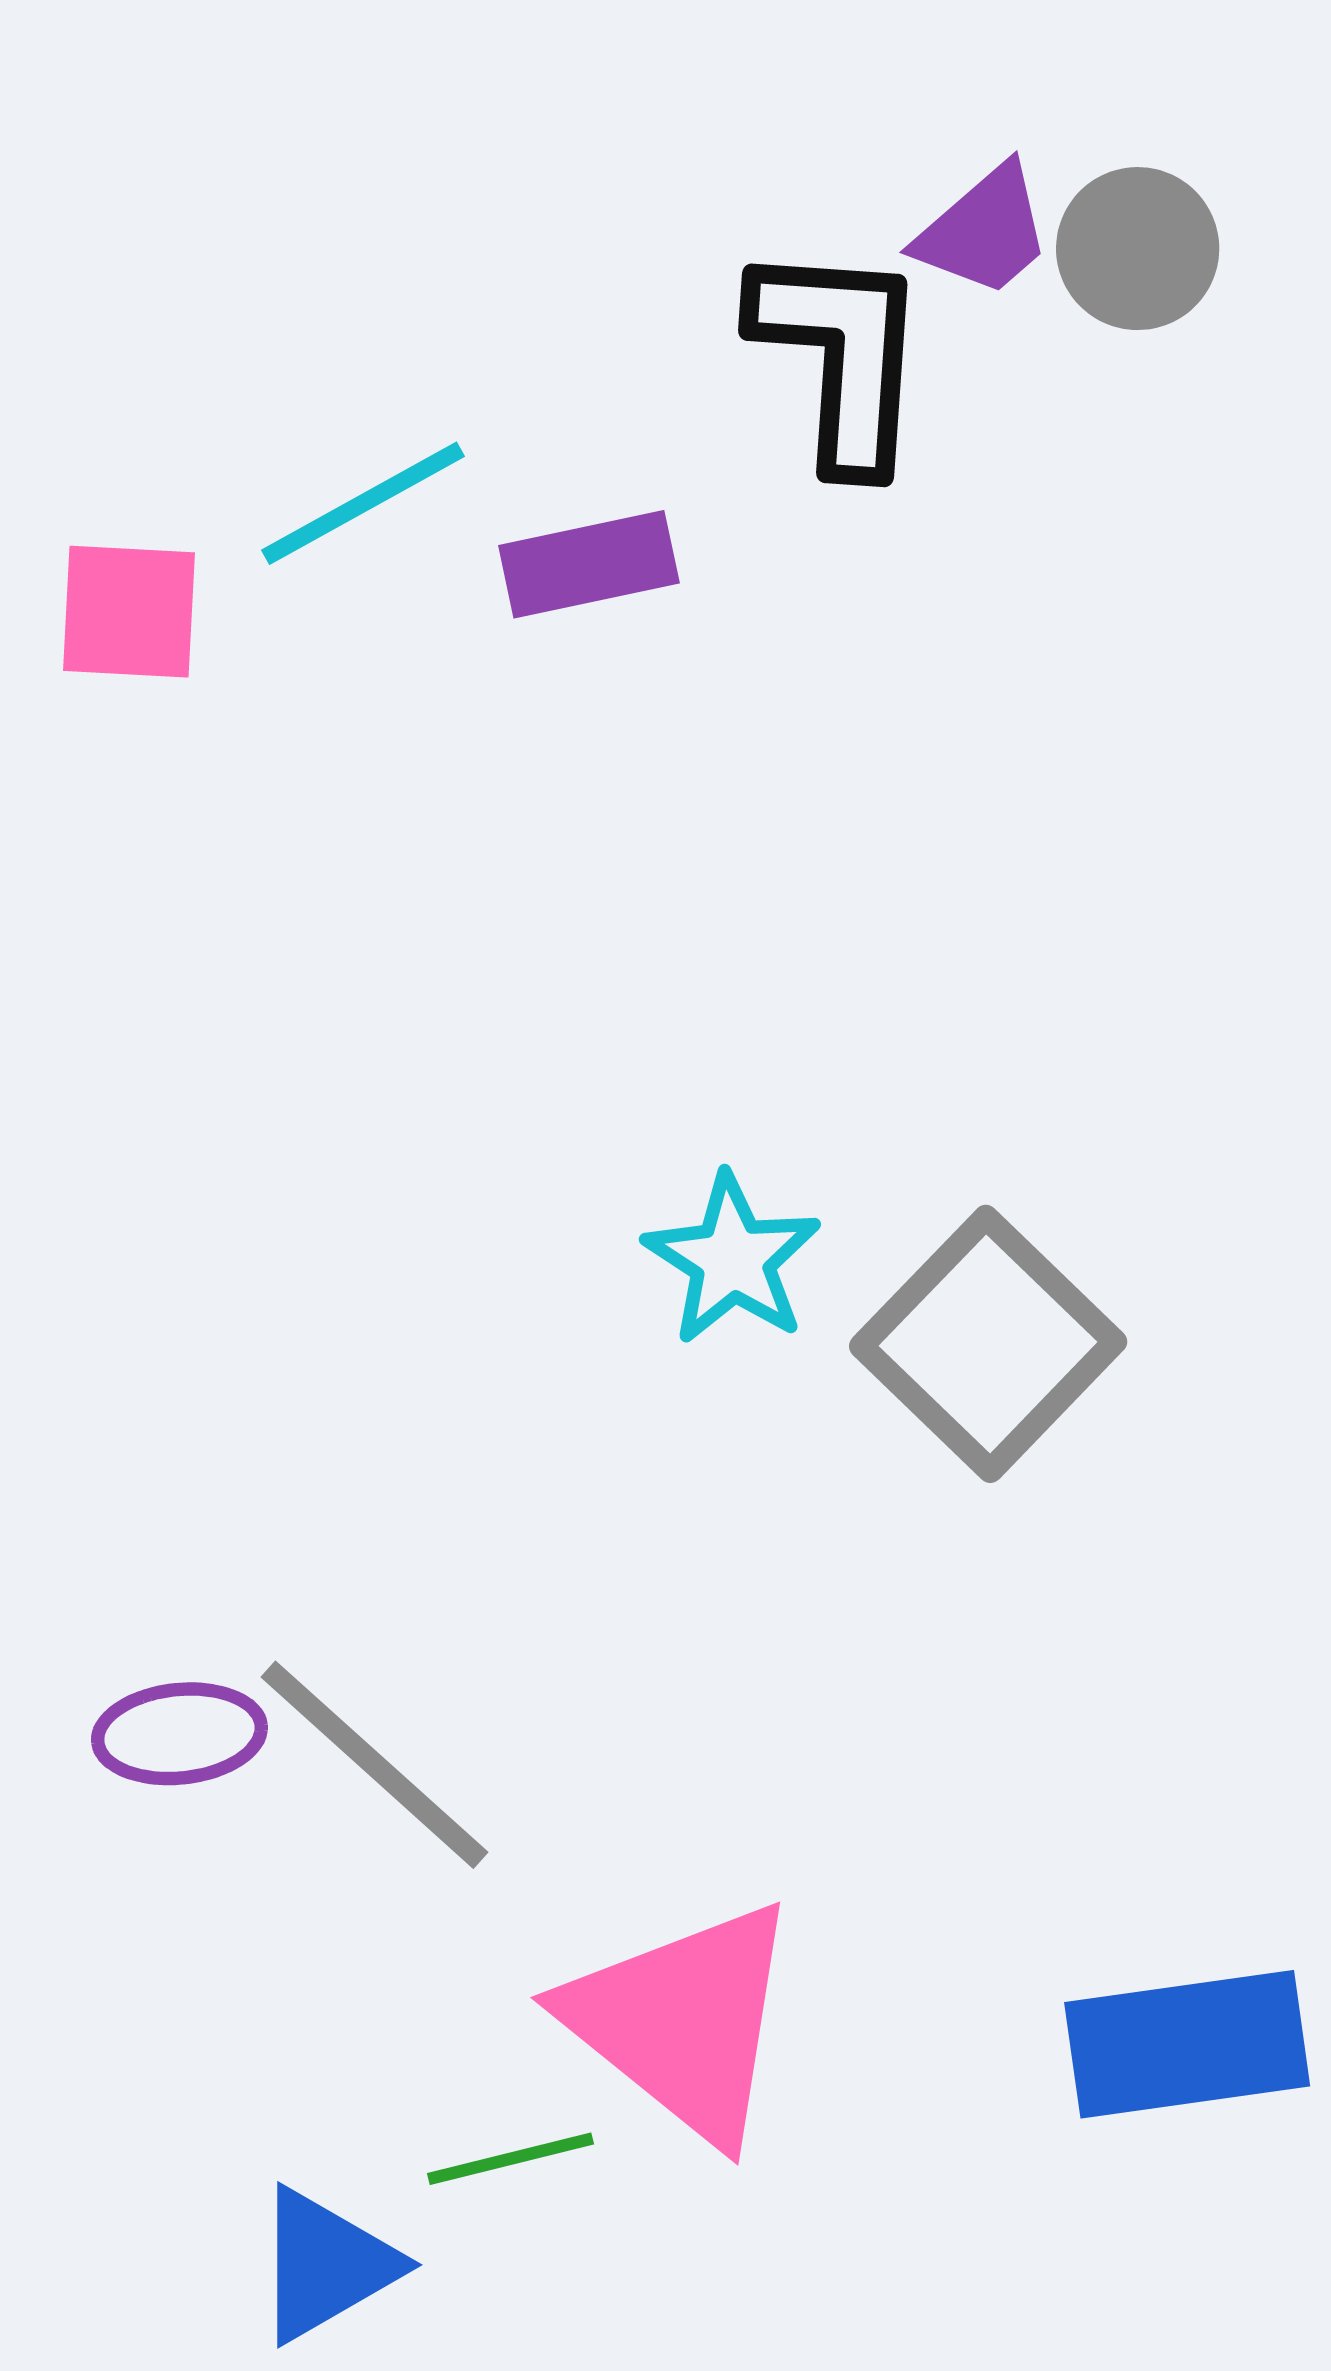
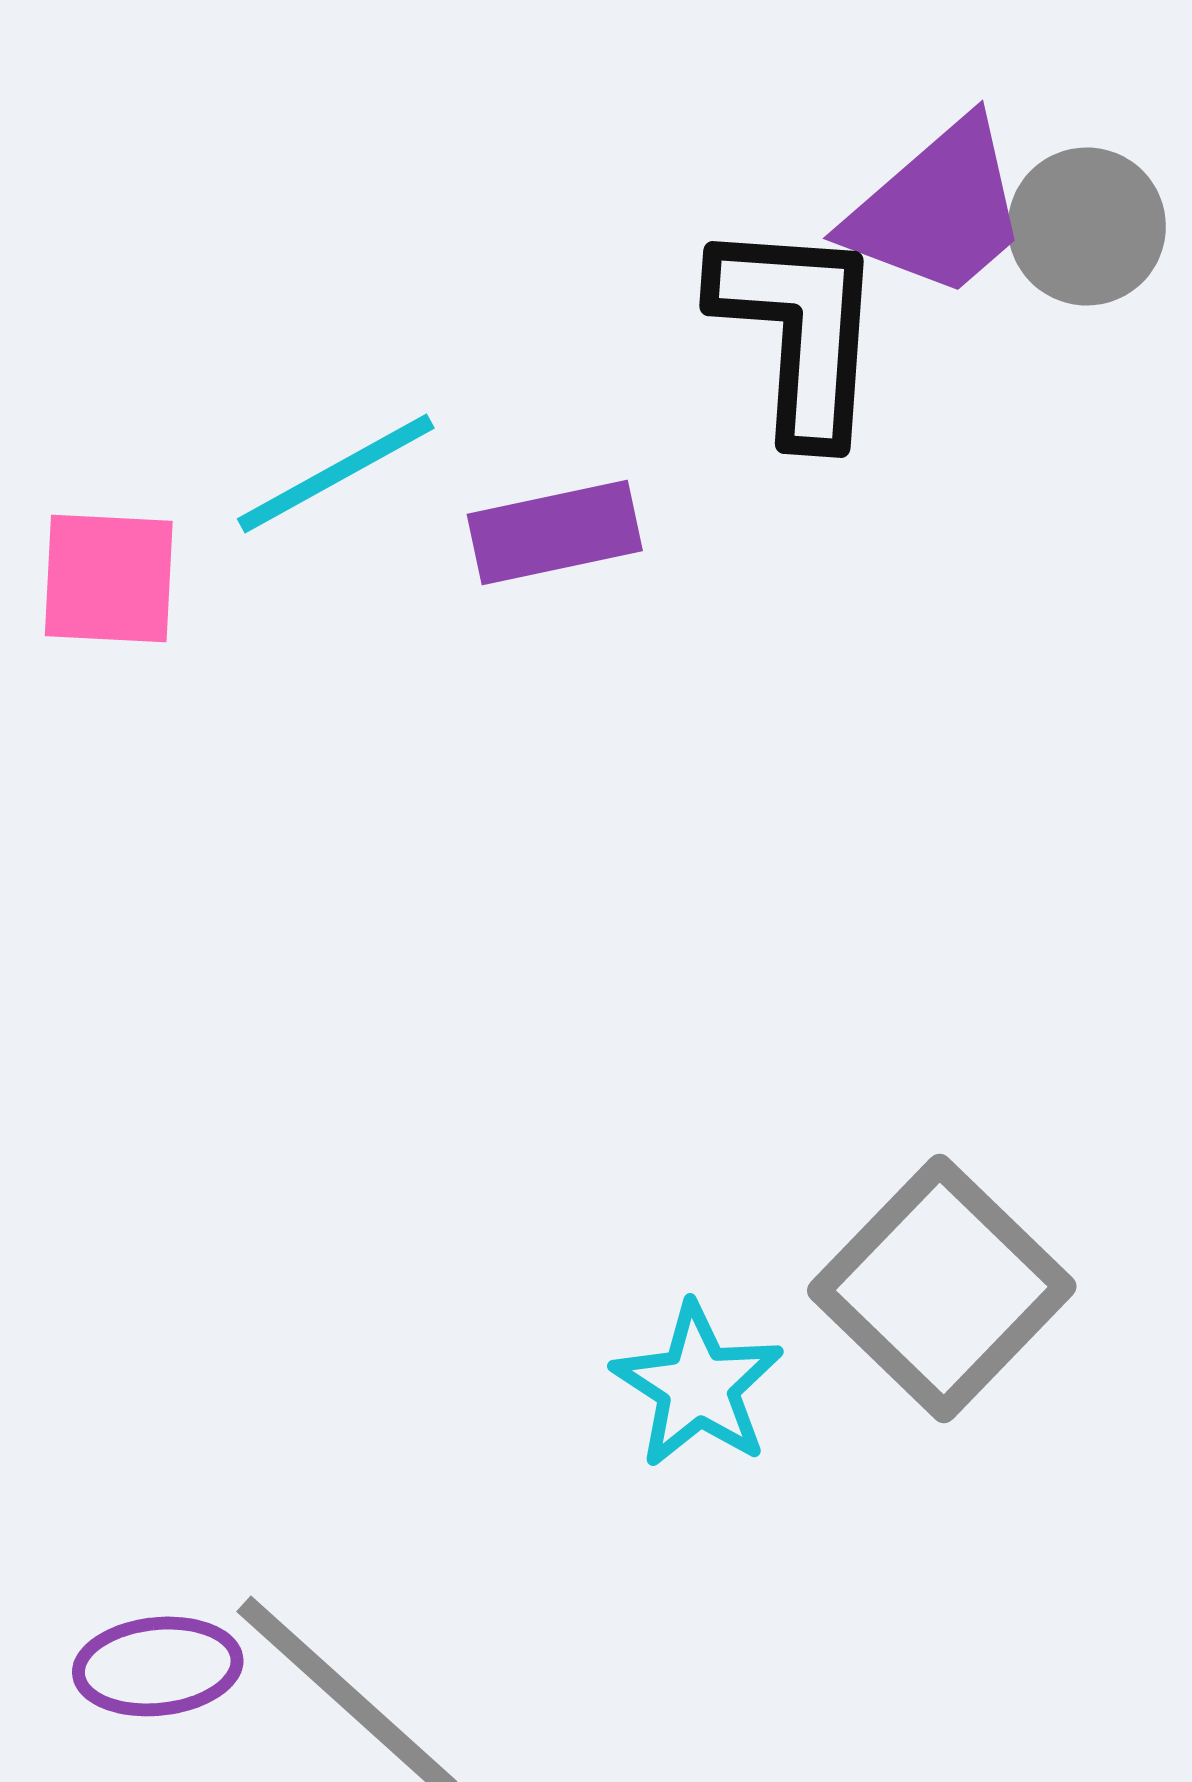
purple trapezoid: (984, 231) -> (938, 209), size x1.4
cyan star: (732, 1259) -> (698, 1385), moved

